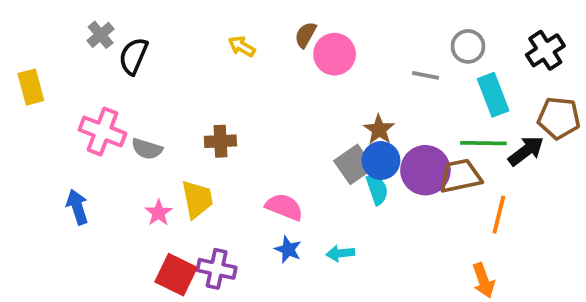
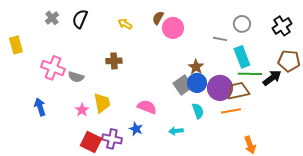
black semicircle: (133, 56) -> (80, 19), moved
cyan rectangle: (493, 95) -> (242, 57), moved
brown cross: (220, 141) -> (114, 61), moved
cyan semicircle: (377, 190) -> (198, 111), moved
orange line: (499, 215) -> (231, 111), moved, turned 66
blue star: (288, 249) -> (136, 129), moved

